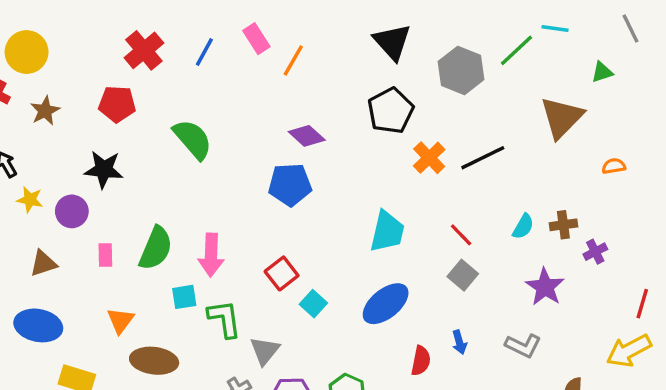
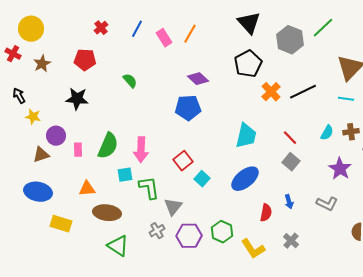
cyan line: (555, 29) -> (346, 99), moved
pink rectangle: (256, 39) -> (164, 38), moved
red cross: (144, 50) -> (101, 28), size x0.6
green semicircle: (193, 139) -> (130, 81), size x0.6
purple circle: (72, 211) -> (56, 136), moved
orange triangle: (120, 320) -> (87, 189), turned 48

